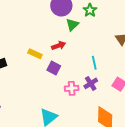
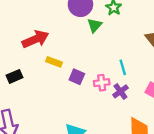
red arrow: (59, 46) -> (35, 39), moved, size x1.6
pink cross: (72, 88) -> (102, 83), moved

